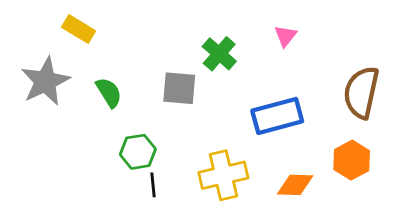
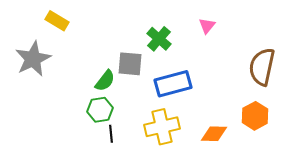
green semicircle: (109, 92) -> (105, 81), moved, turned 70
blue rectangle: (277, 116) -> (173, 84), moved

